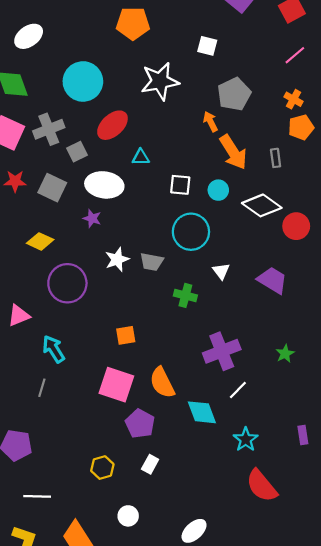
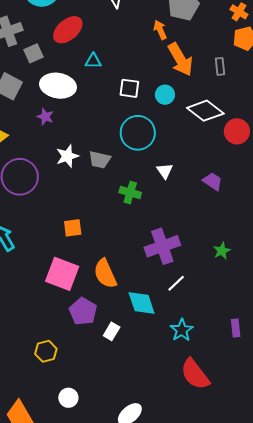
purple trapezoid: (272, 280) -> (213, 181), size x0.7
white rectangle: (150, 464) -> (112, 331), moved

